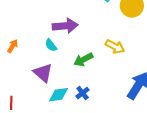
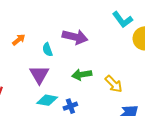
cyan semicircle: (51, 45) -> (47, 50), moved
yellow arrow: (115, 47) -> (114, 84), moved

